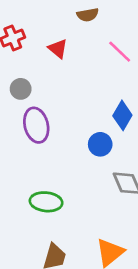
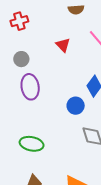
red triangle: (58, 49) -> (63, 45), moved

